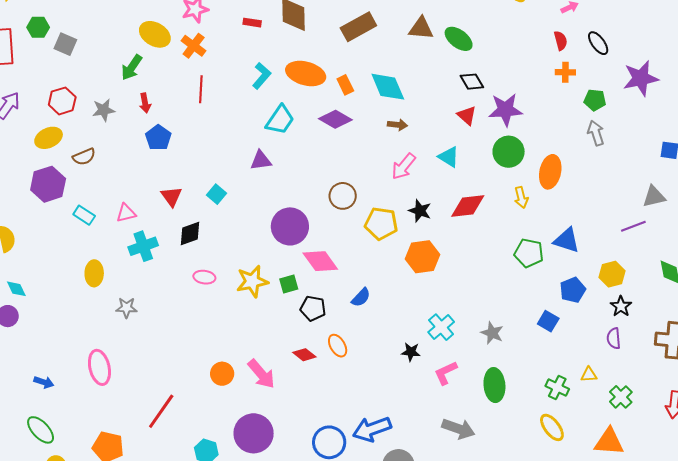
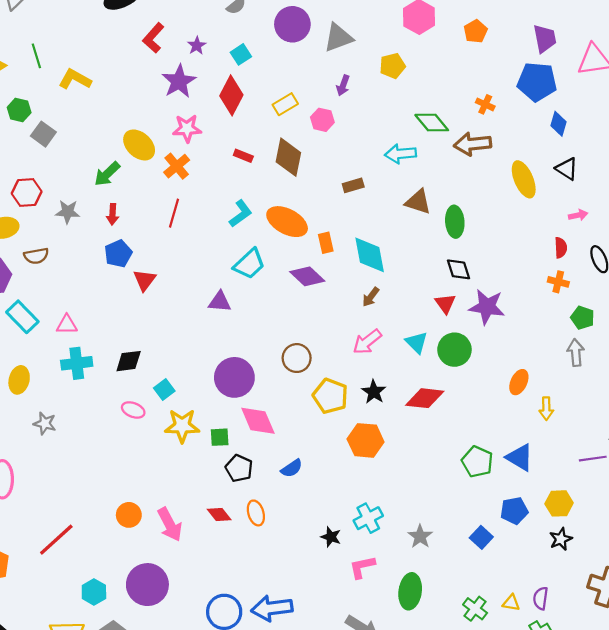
brown rectangle: (358, 27) -> (353, 185), size x0.6
green ellipse: (459, 39) -> (455, 222), turned 36
brown arrow: (397, 125) -> (371, 297), turned 108
green circle: (509, 152) -> (454, 350), moved
orange ellipse: (550, 172) -> (519, 382), size x0.7
cyan square: (216, 194) -> (164, 390), moved
red triangle: (171, 196) -> (144, 280), moved
yellow arrow: (521, 197) -> (546, 409), moved
cyan rectangle: (84, 215) -> (22, 317), size x1.4
purple semicircle: (614, 338) -> (541, 598), moved

